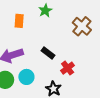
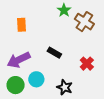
green star: (45, 11) -> (64, 10), moved
red cross: (68, 68) -> (87, 64), moved

